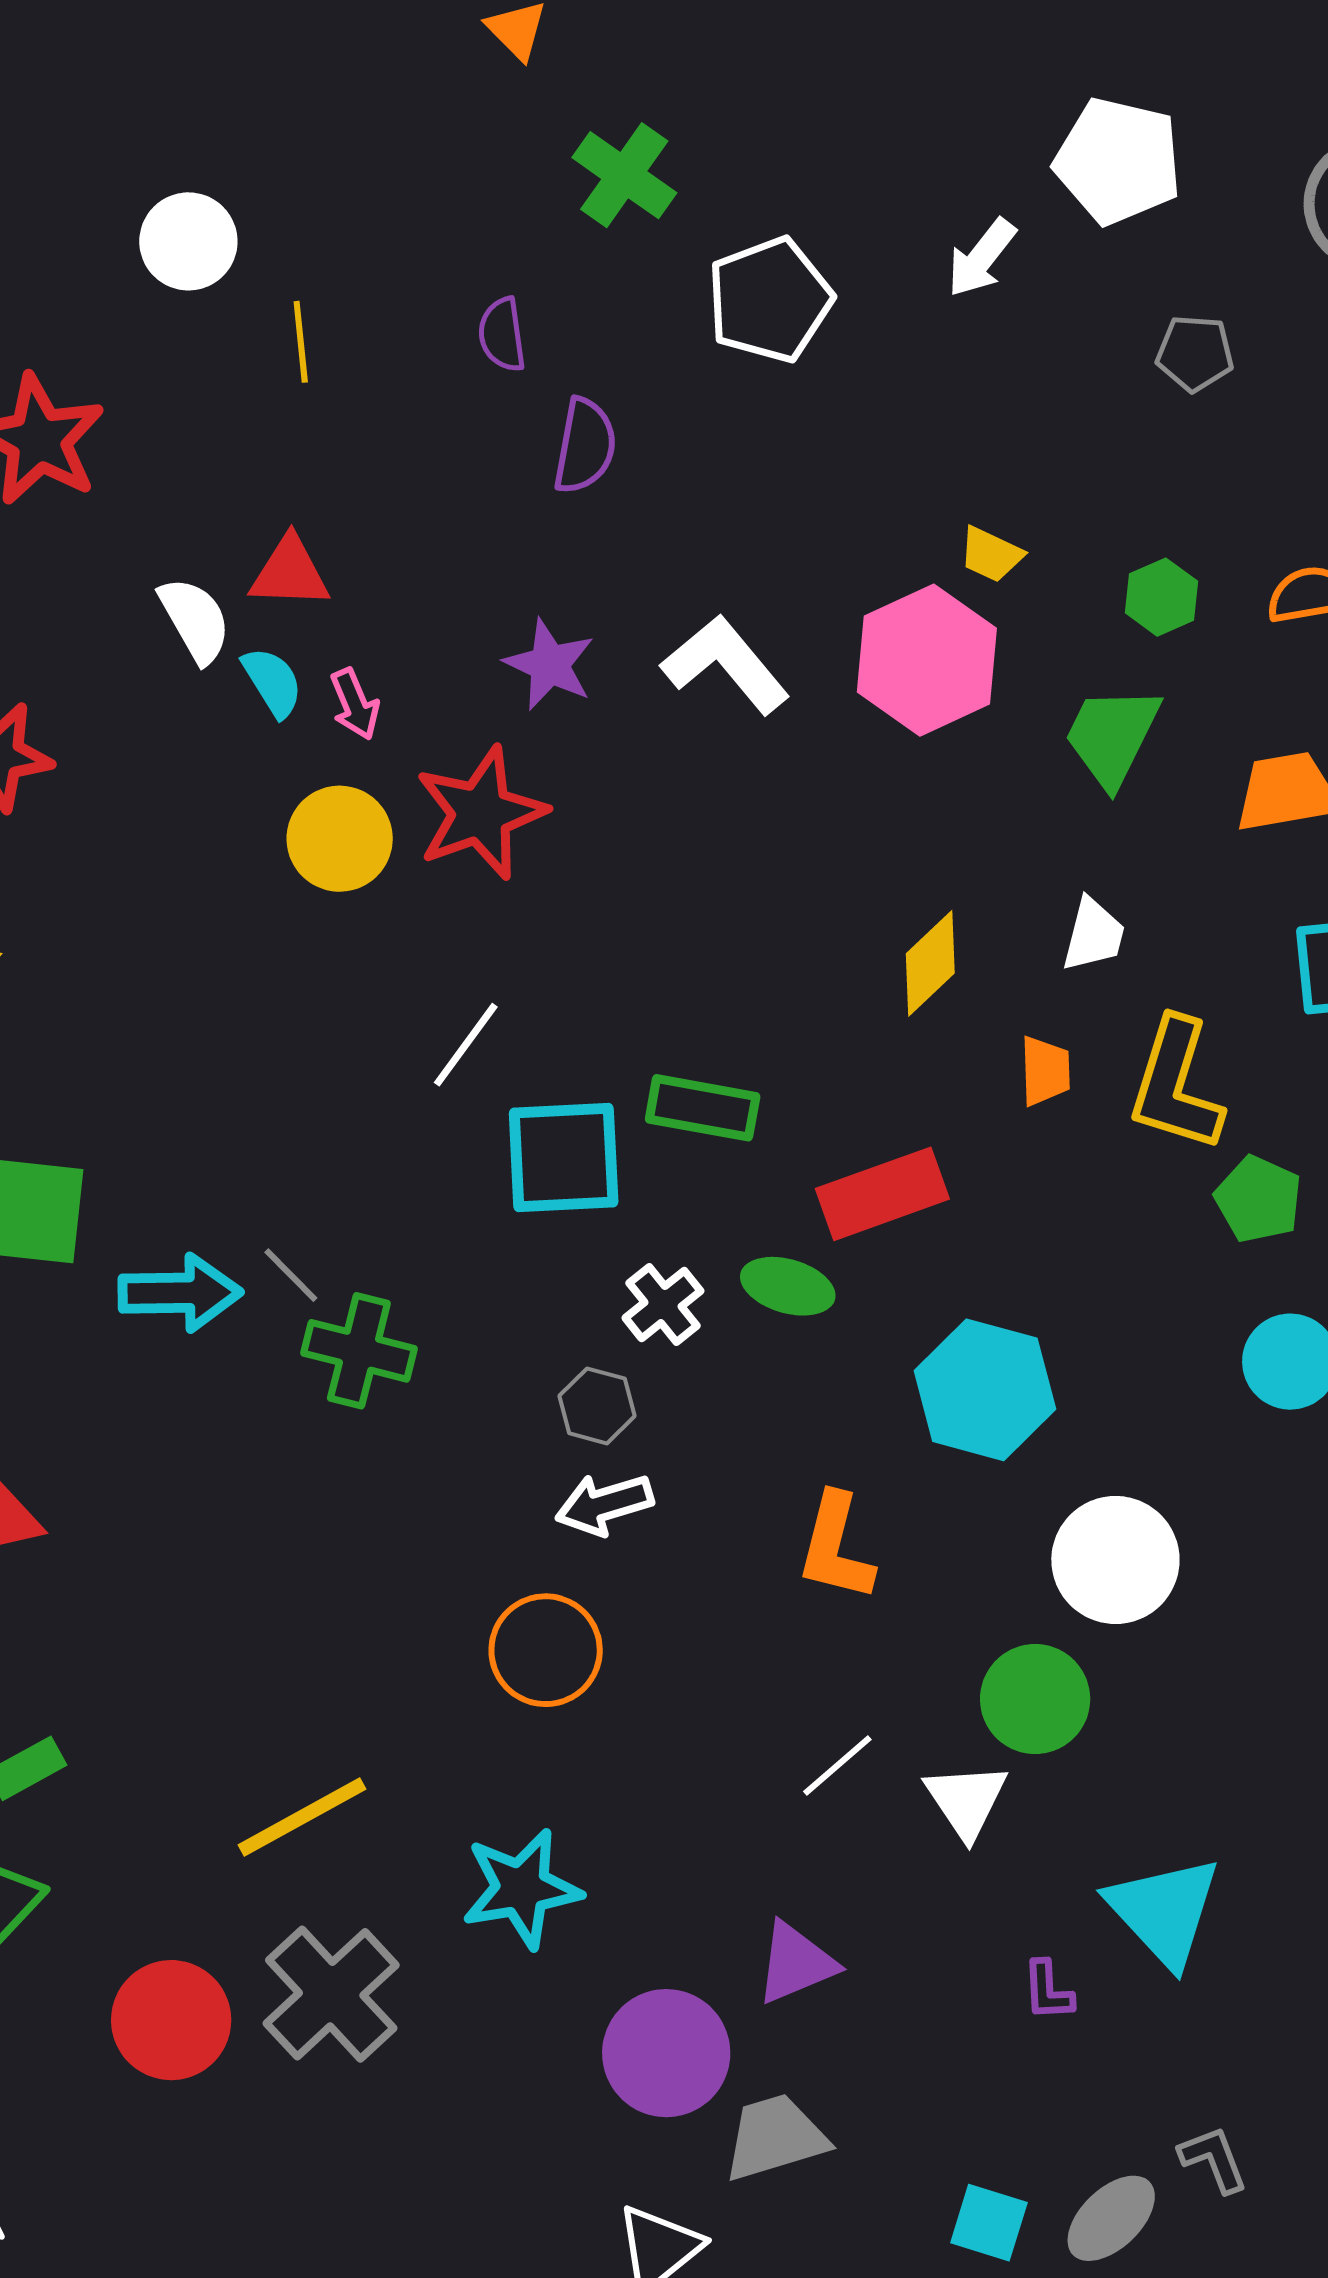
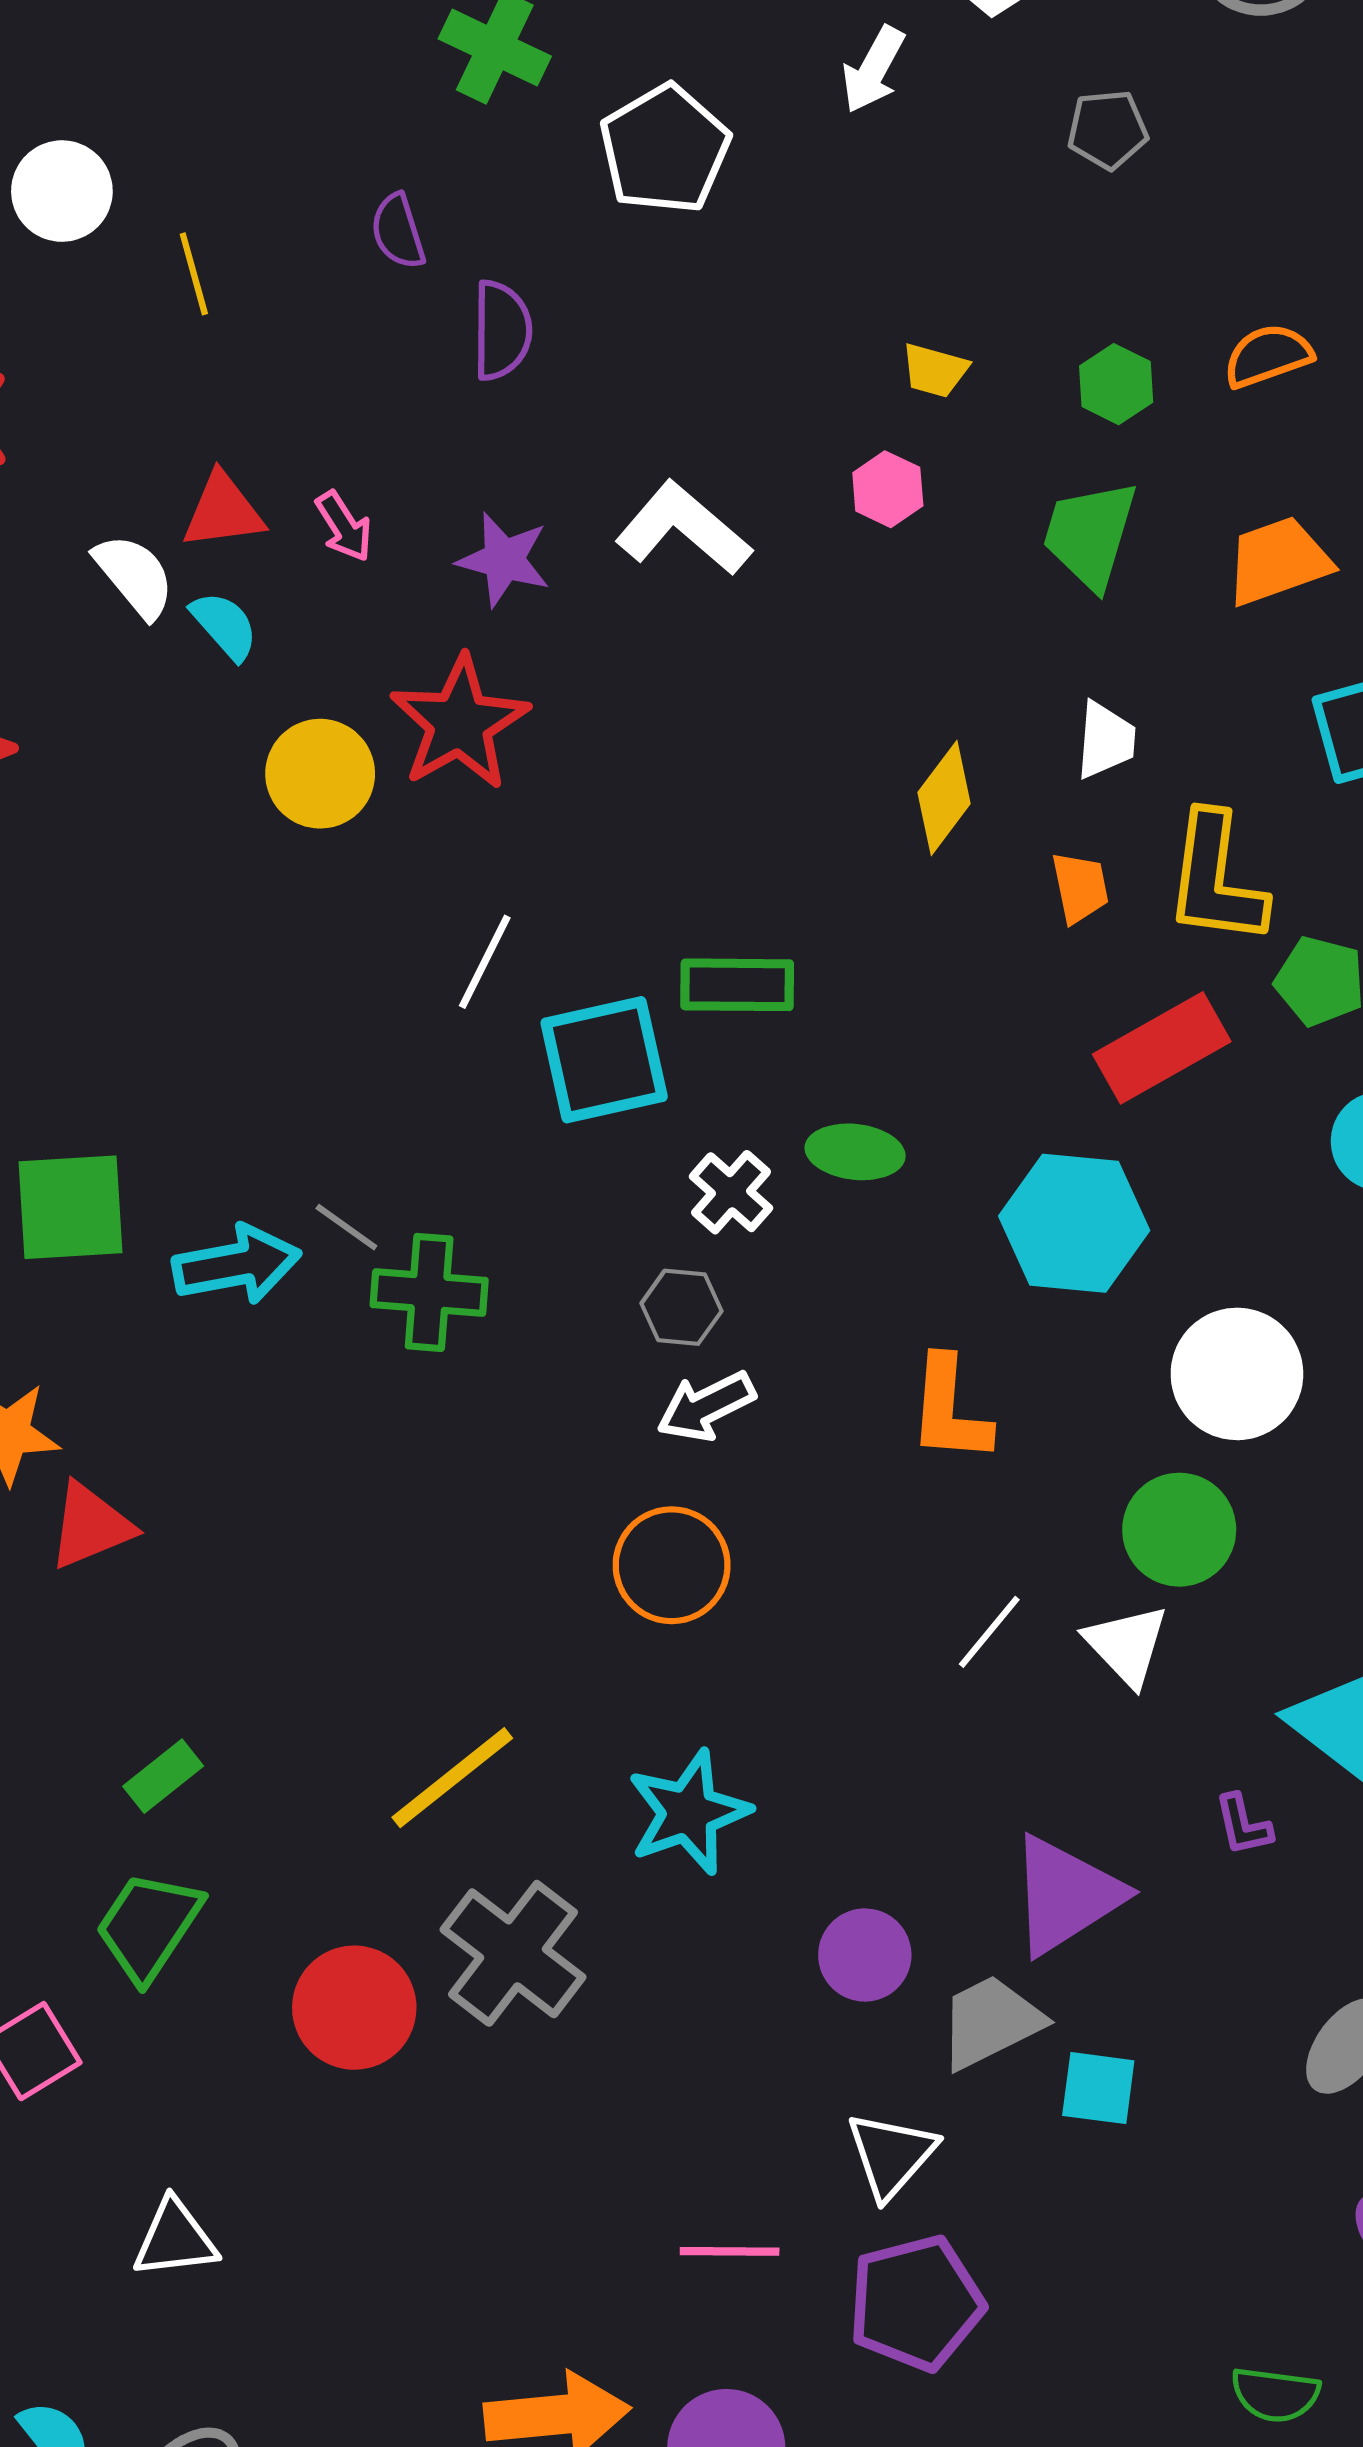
pink hexagon: (927, 660) -> (888, 489), size x0.5
pink arrow: (355, 704) -> (344, 526), moved
red rectangle: (882, 1194) -> (1162, 1048), moved
purple triangle: (796, 1963) -> (1066, 1895), moved, size x1.4
purple circle: (666, 2053) -> (865, 1955), size x0.7
cyan square: (989, 2223) -> (1098, 2088), moved

